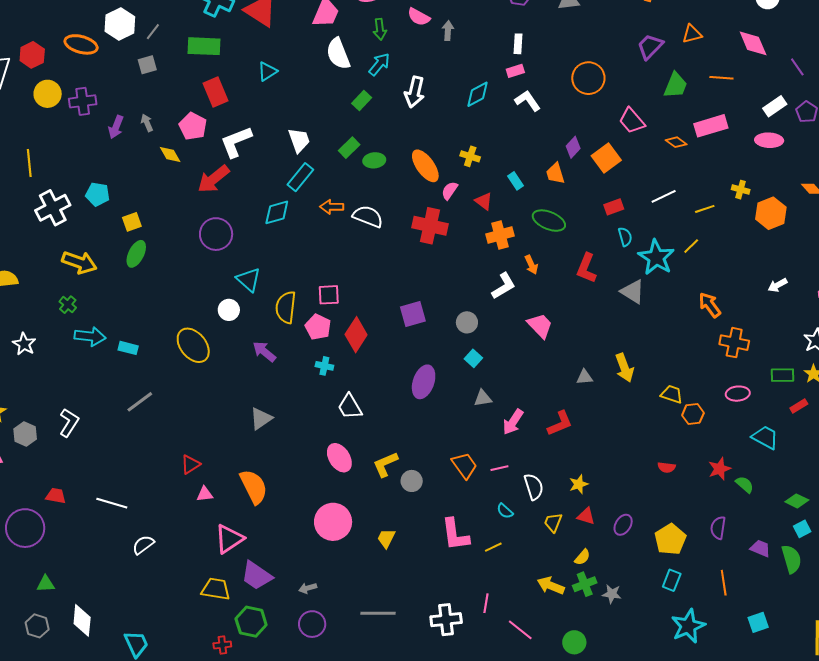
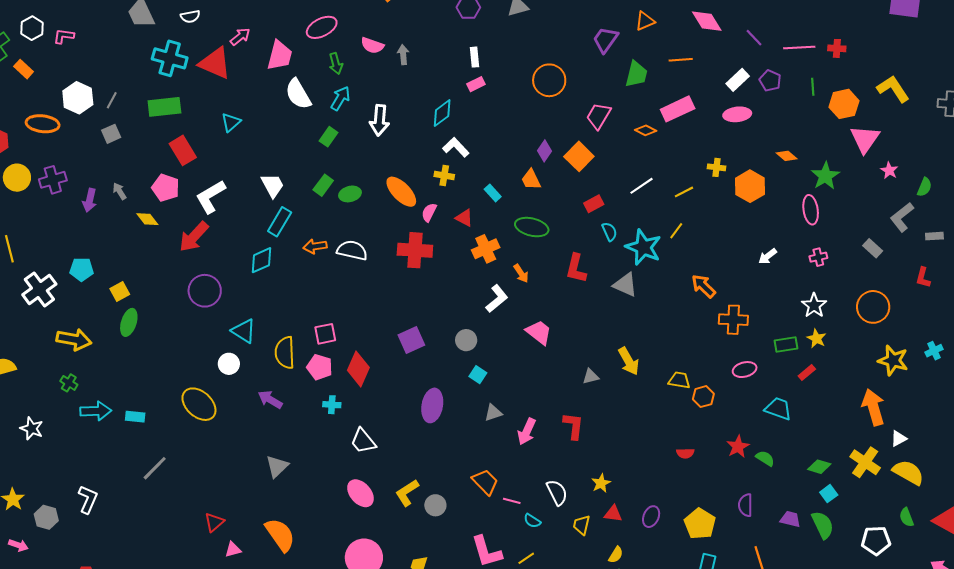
white L-shape: (528, 101) -> (456, 147), moved
pink trapezoid: (632, 121) -> (599, 116), turned 80
red L-shape: (560, 423) -> (573, 426), turned -52
pink line: (499, 468) -> (512, 501), moved, turned 36

